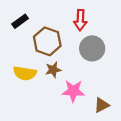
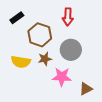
gray circle: (92, 48) -> (71, 50), moved

